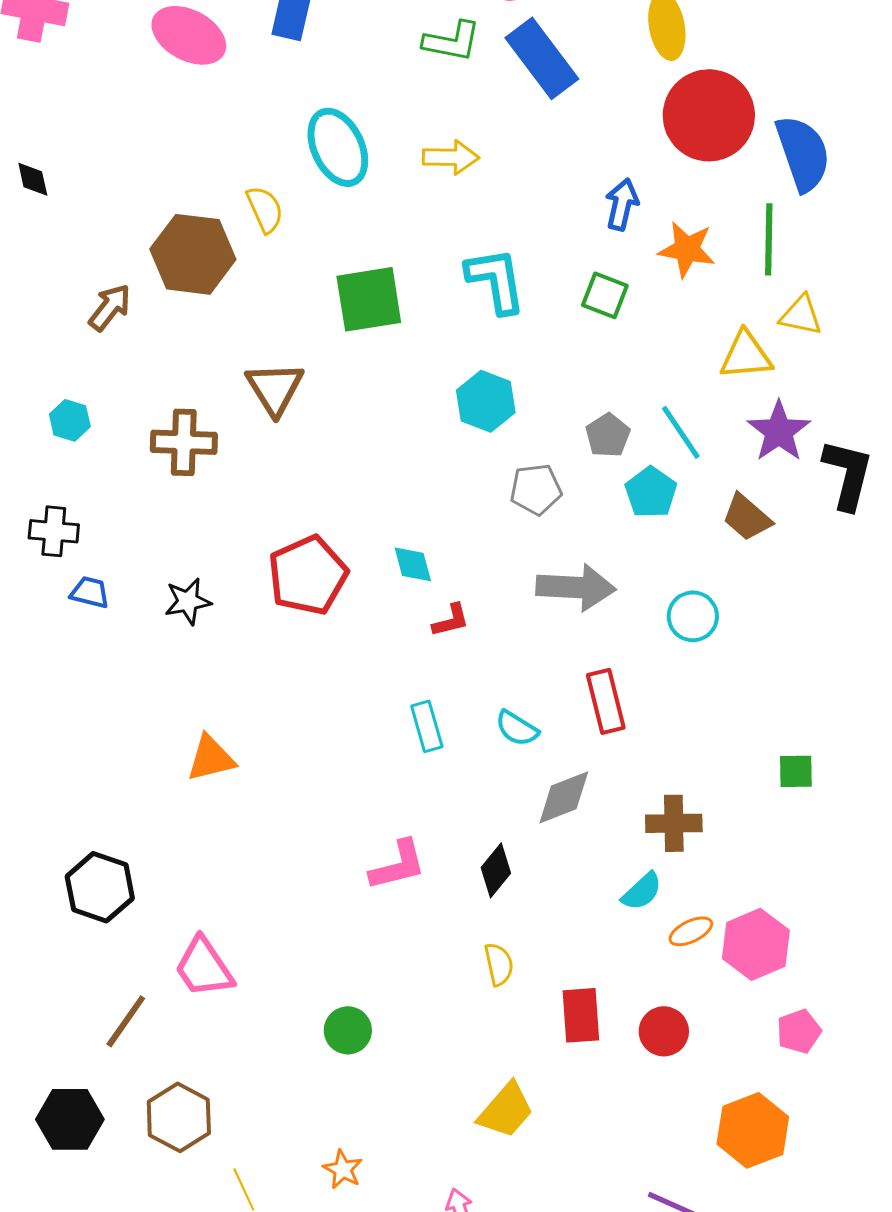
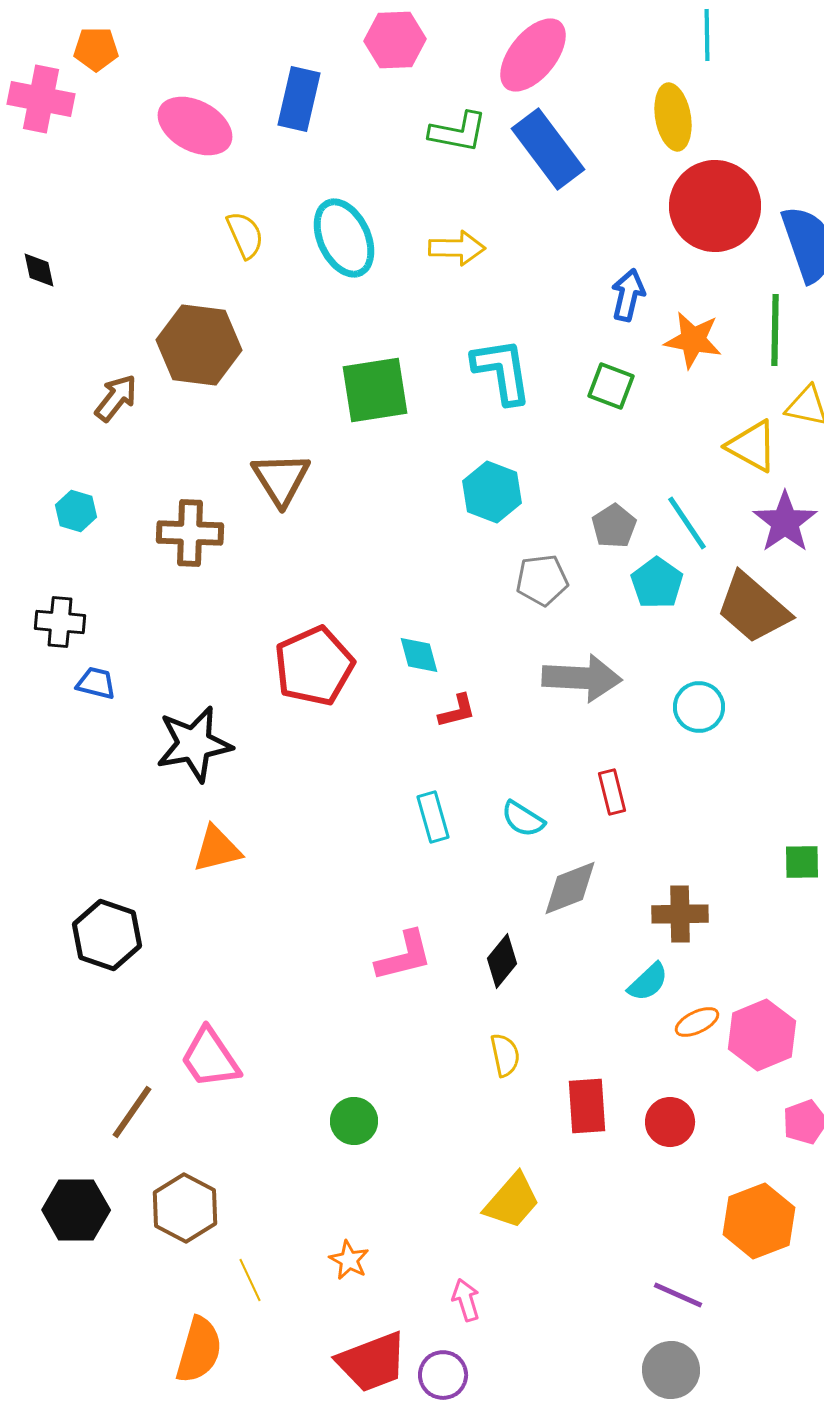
yellow semicircle: (265, 209) -> (245, 235), moved
yellow triangle: (746, 355) -> (752, 446), turned 34
brown trapezoid: (747, 517) -> (753, 608), size x1.5
black star: (188, 601) -> (194, 744), moved, size x1.6
red rectangle: (606, 701) -> (612, 792), size x0.7
black hexagon: (100, 887) -> (107, 935), moved

